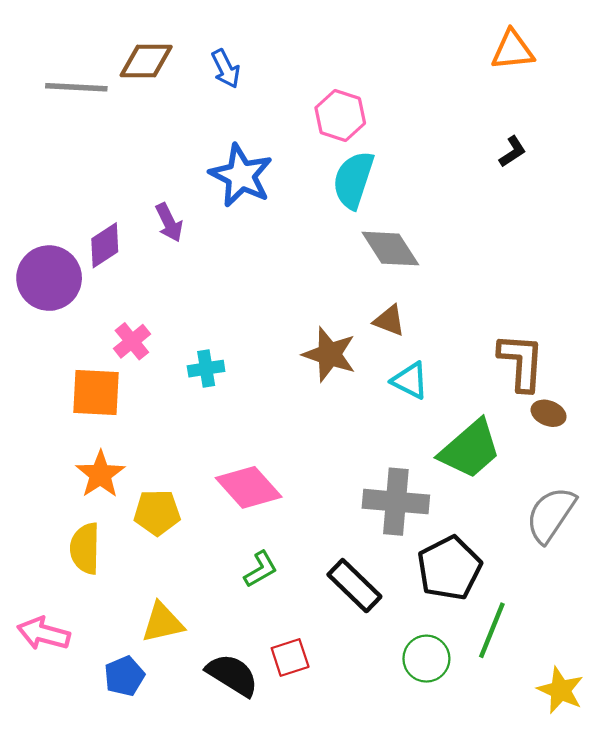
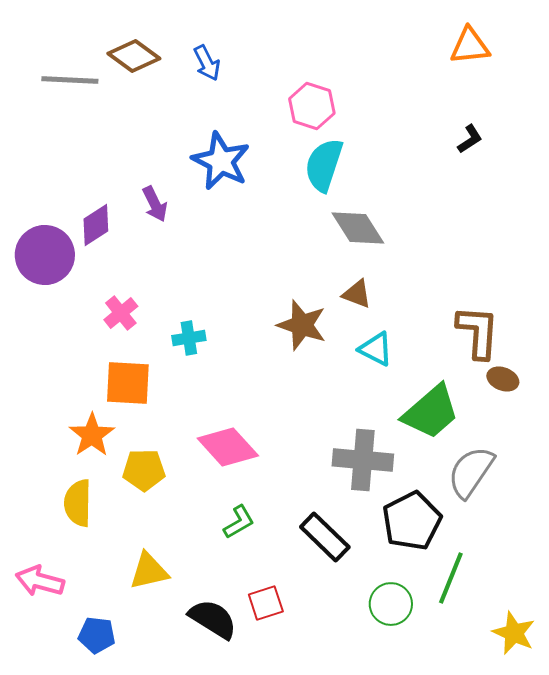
brown diamond: (146, 61) -> (134, 56), turned 36
orange square: (96, 393) -> (128, 383), moved
gray semicircle: (551, 515) -> (471, 472), moved
blue pentagon: (124, 676) -> (97, 635), moved, turned 30

